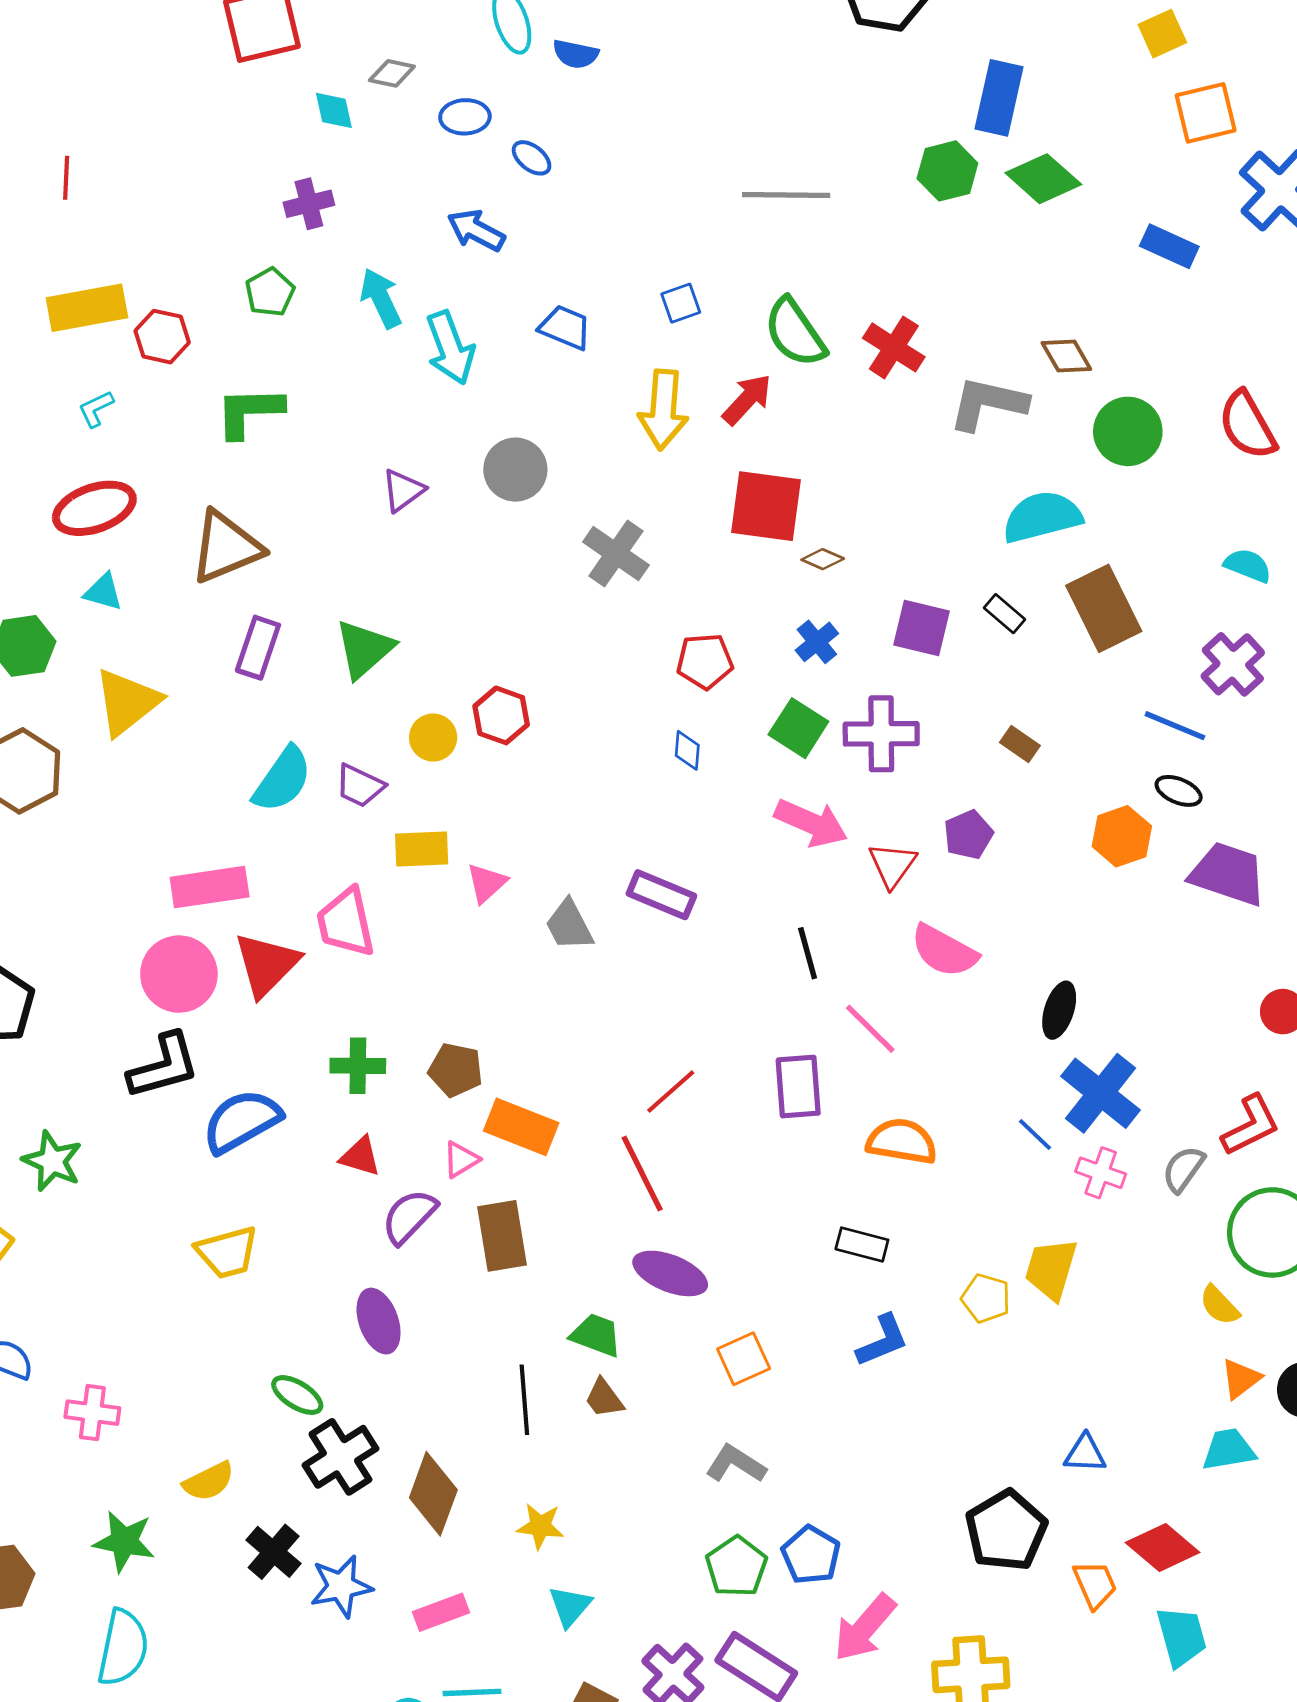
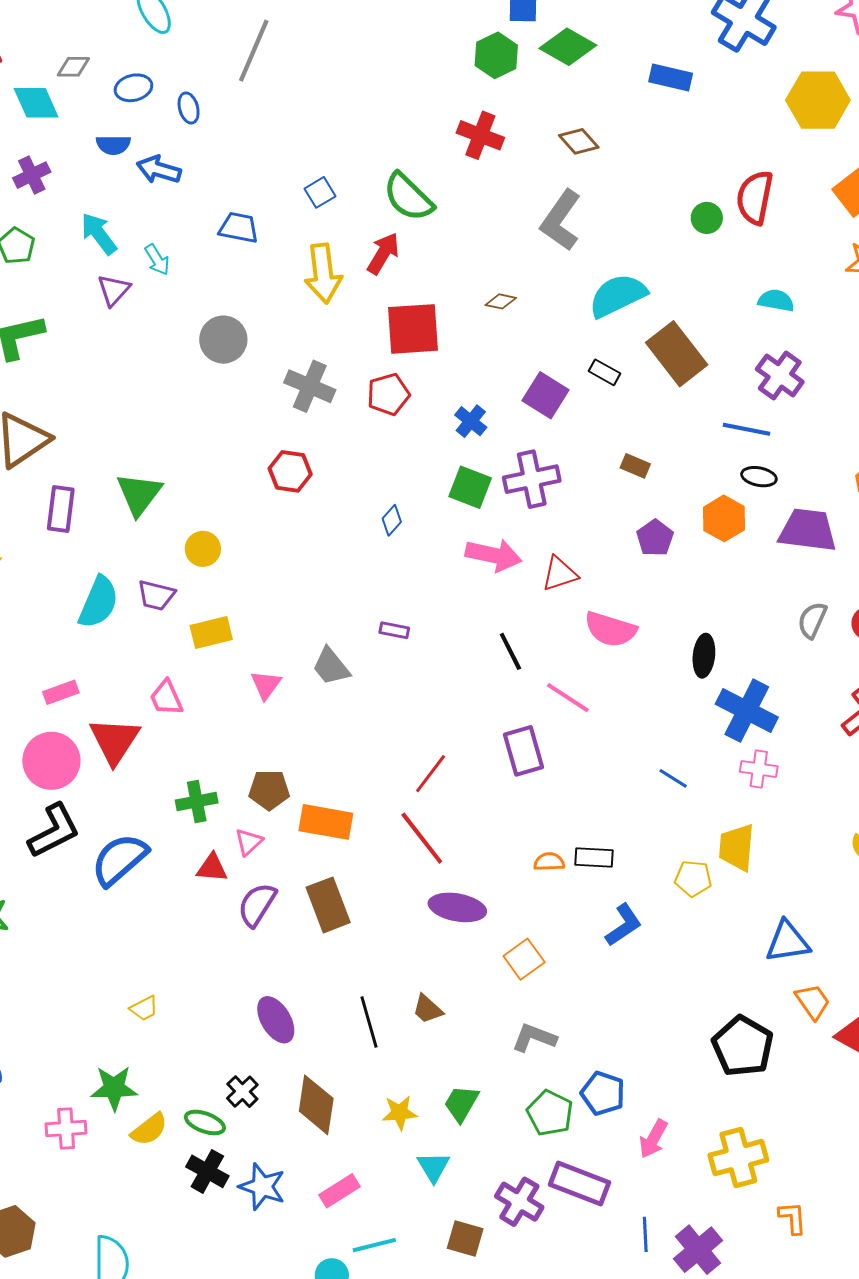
blue semicircle: (576, 54) -> (113, 145), moved
cyan diamond: (334, 110) -> (36, 103), size x1.4
blue ellipse: (532, 158) -> (189, 108), turned 48
gray line: (786, 195) -> (254, 51), moved, turned -56
red cross: (894, 347) -> (480, 135), moved
cyan arrow: (450, 348) -> (157, 260), size x0.6
brown diamond: (1066, 356) -> (579, 141), moved
gray L-shape: (988, 403) -> (561, 220), turned -56
red semicircle: (1247, 425) -> (755, 197), turned 52
green circle: (1128, 431) -> (707, 218), moved, size x0.6
purple triangle: (403, 490) -> (114, 290), moved
brown diamond: (823, 559) -> (501, 301), moved
purple square: (921, 628) -> (546, 395), turned 30
red pentagon: (705, 661) -> (388, 394), moved
red hexagon: (501, 715) -> (290, 471), moved
blue diamond: (687, 750) -> (392, 520), turned 48
purple pentagon: (968, 835) -> (655, 538), moved
red triangle: (892, 865) -> (560, 574), turned 48
pink triangle: (487, 883) -> (266, 685), moved
pink rectangle: (210, 887) -> (61, 692), size x0.6
purple rectangle: (661, 895) -> (394, 630), size x0.6
pink trapezoid: (346, 922) -> (166, 698), size x0.7
blue line: (1035, 1135) -> (673, 778), moved
orange semicircle: (902, 1141) -> (549, 862), moved, size x0.6
pink triangle: (461, 1160) -> (249, 842), moved
gray semicircle: (1183, 1169) -> (812, 620), moved
yellow trapezoid: (227, 1252) -> (144, 1008), moved, size x0.6
purple ellipse: (379, 1321) -> (276, 1020), moved
green trapezoid: (596, 1335) -> (461, 1103), moved, turned -69
green ellipse: (297, 1395) -> (205, 1122), moved
pink cross: (92, 1413) -> (66, 1129), moved
blue triangle: (1085, 1454) -> (788, 942), moved, size x1.4
black cross: (340, 1457) -> (242, 1092), size x0.6
green star: (124, 1541) -> (114, 1088), moved
orange trapezoid: (1095, 1584) -> (813, 1002), moved
blue star: (341, 1586) -> (262, 1187), turned -30
pink arrow: (865, 1628) -> (653, 1139), size x0.7

